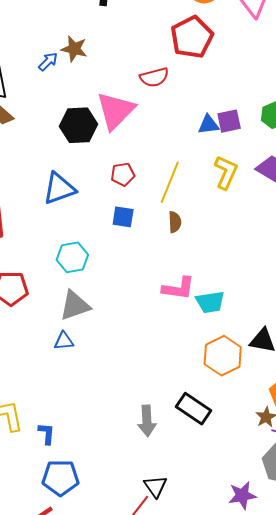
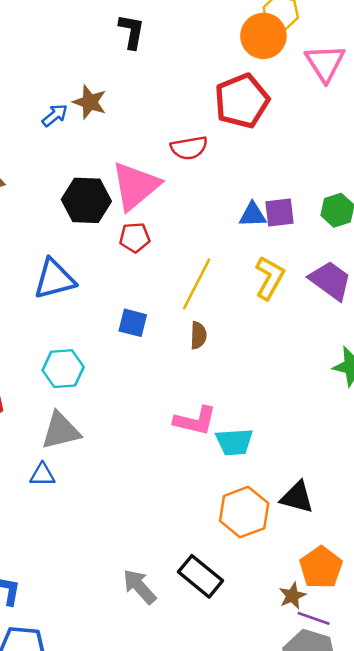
red pentagon: (123, 174) -> (135, 238), moved
gray arrow: (147, 421) -> (139, 587), turned 136

